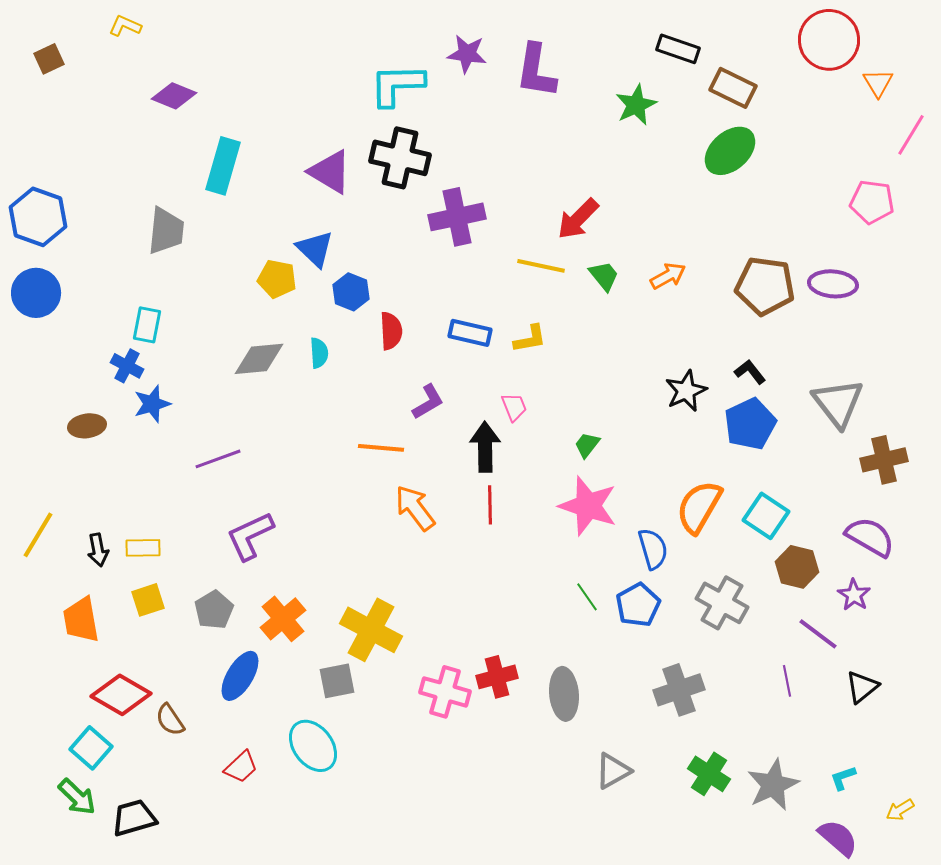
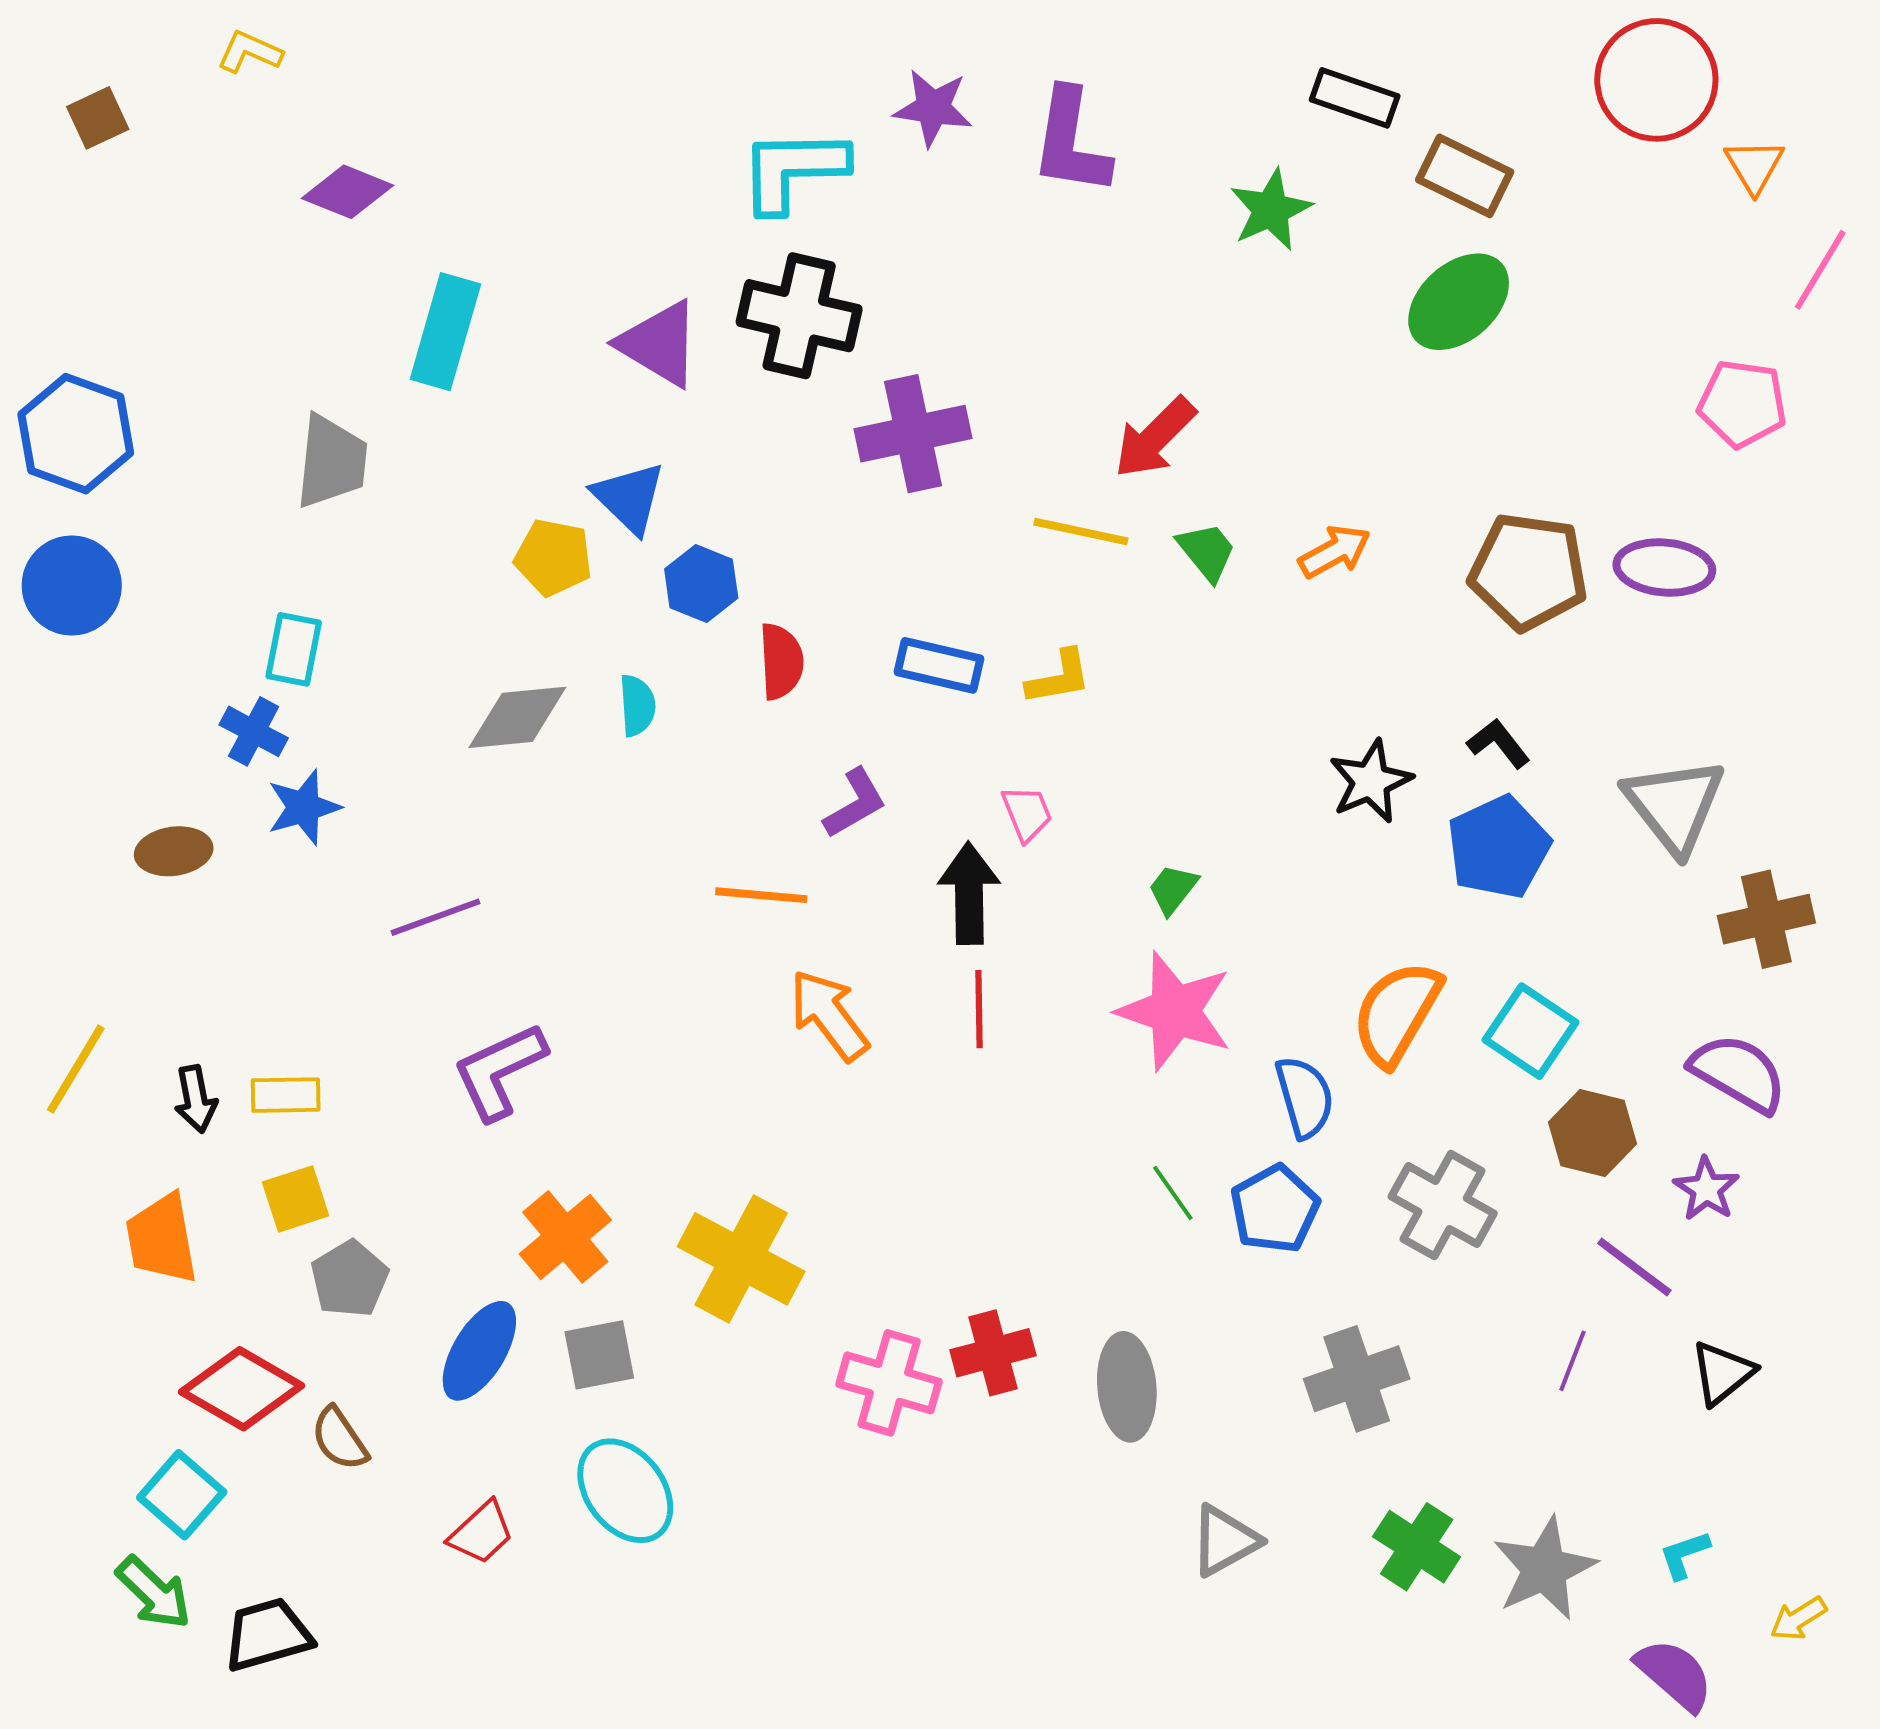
gray pentagon: (214, 610) -> (350, 1279), moved
gray square: (337, 681) -> (599, 1355), moved
purple line: (787, 681) -> (1572, 1361), turned 32

